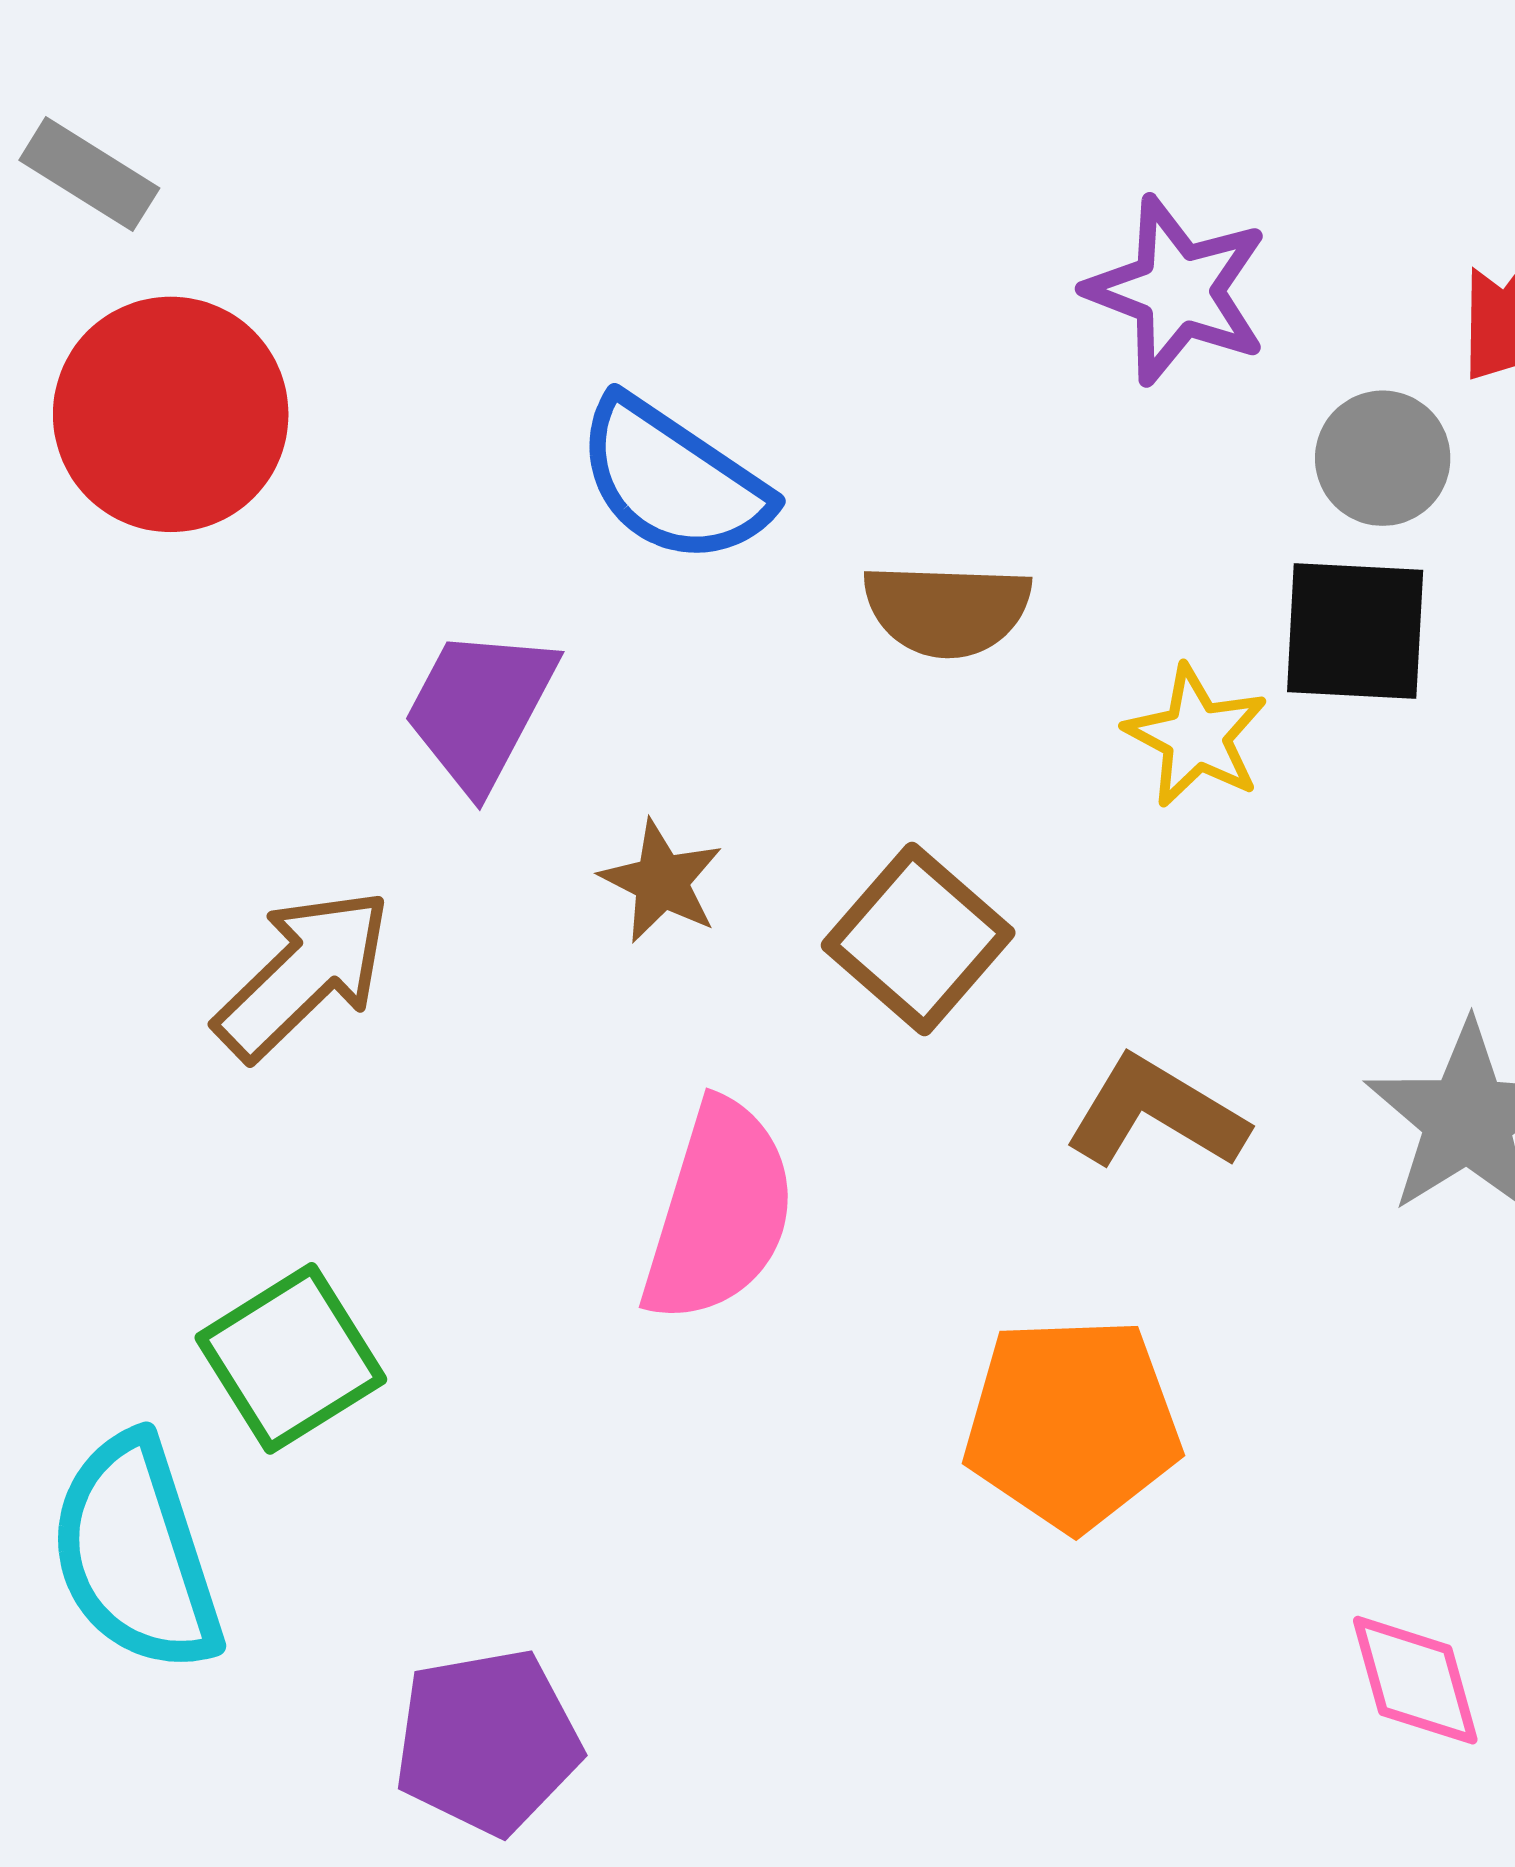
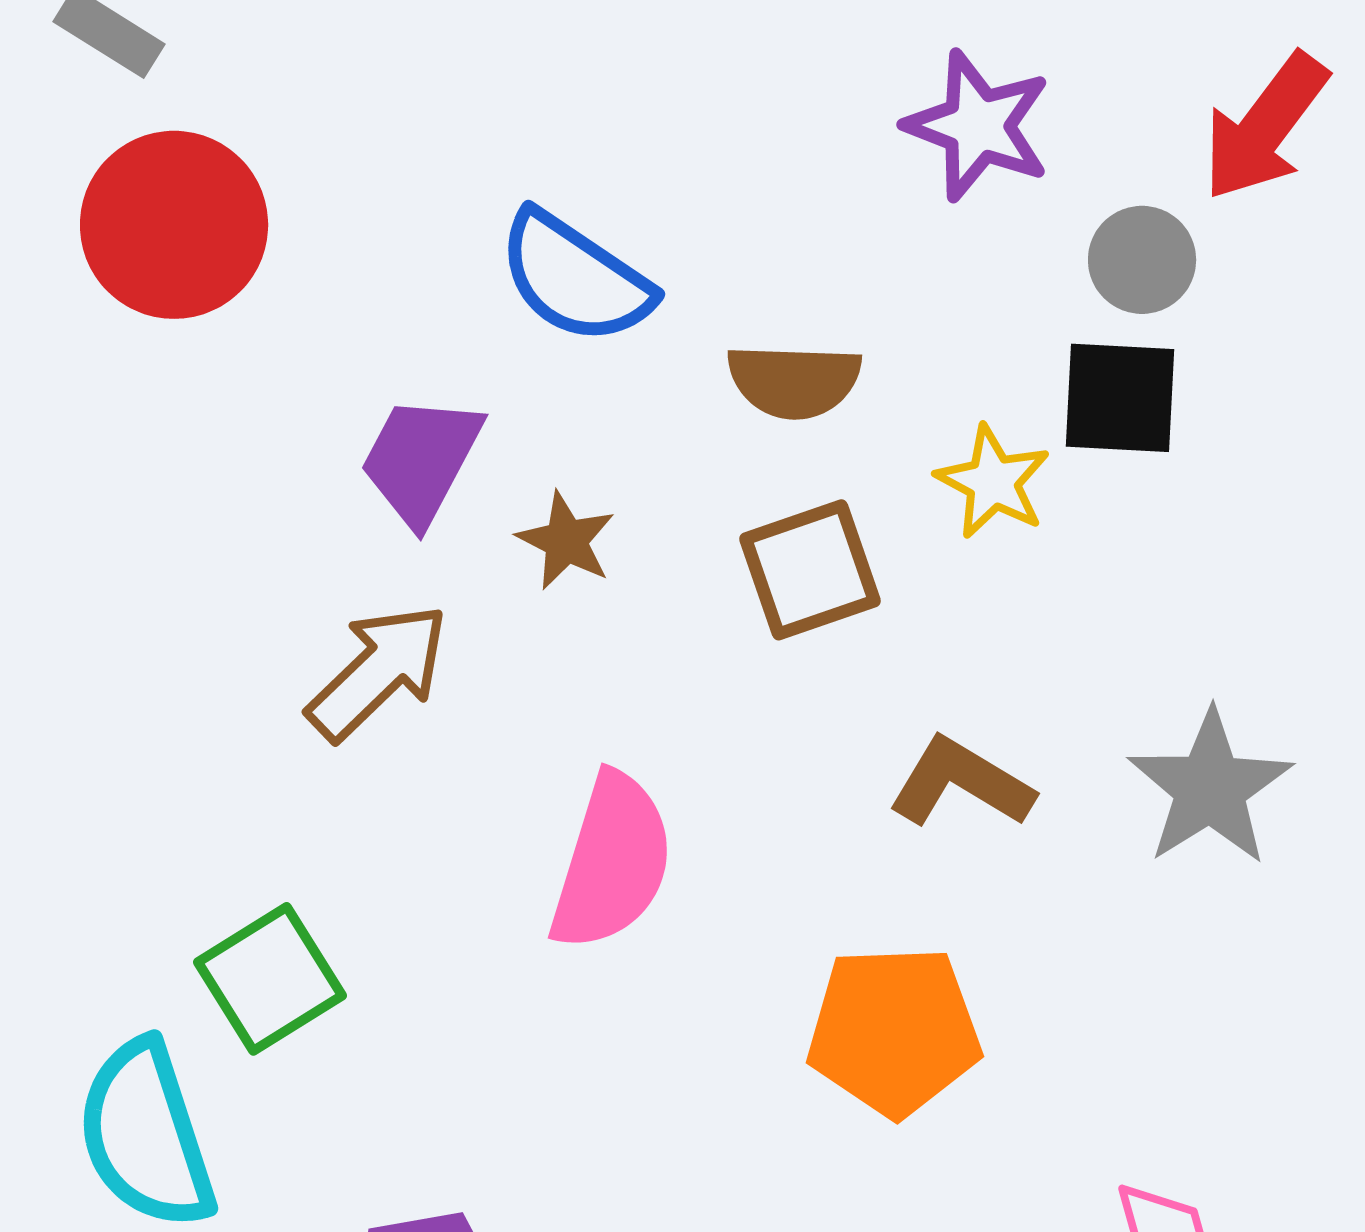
brown star: (661, 881) -> (566, 541), moved
brown square: (918, 939) -> (810, 570), moved, turned 30
brown arrow: (303, 974) -> (378, 672), moved

